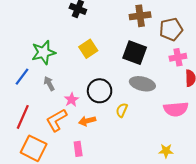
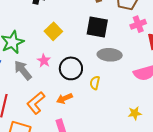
gray arrow: (49, 84) -> (23, 70), size x1.5
pink star: (71, 100) -> (44, 61), moved
yellow star: (166, 151) -> (135, 113), moved

